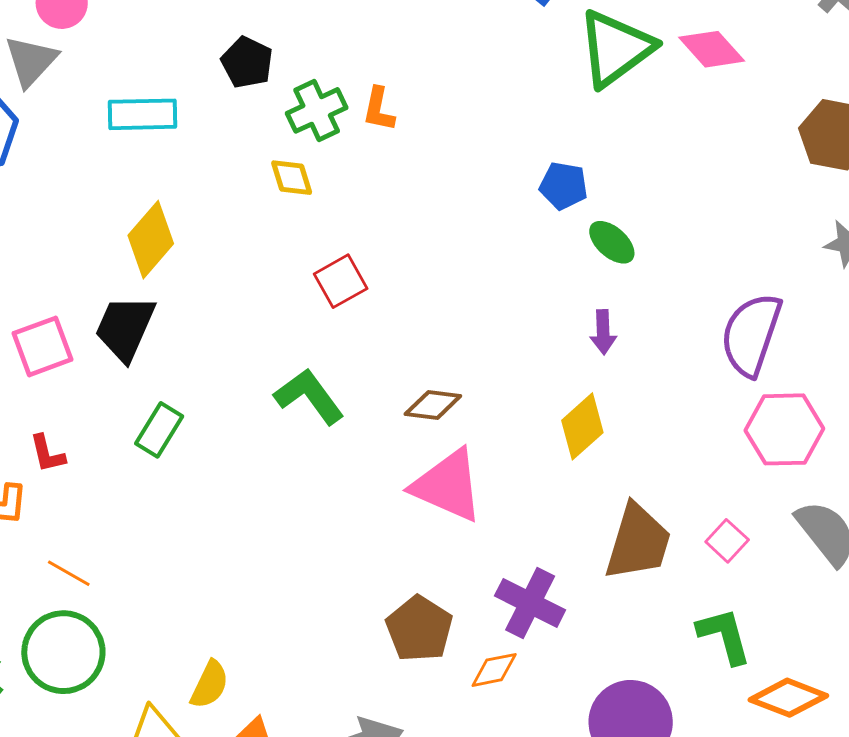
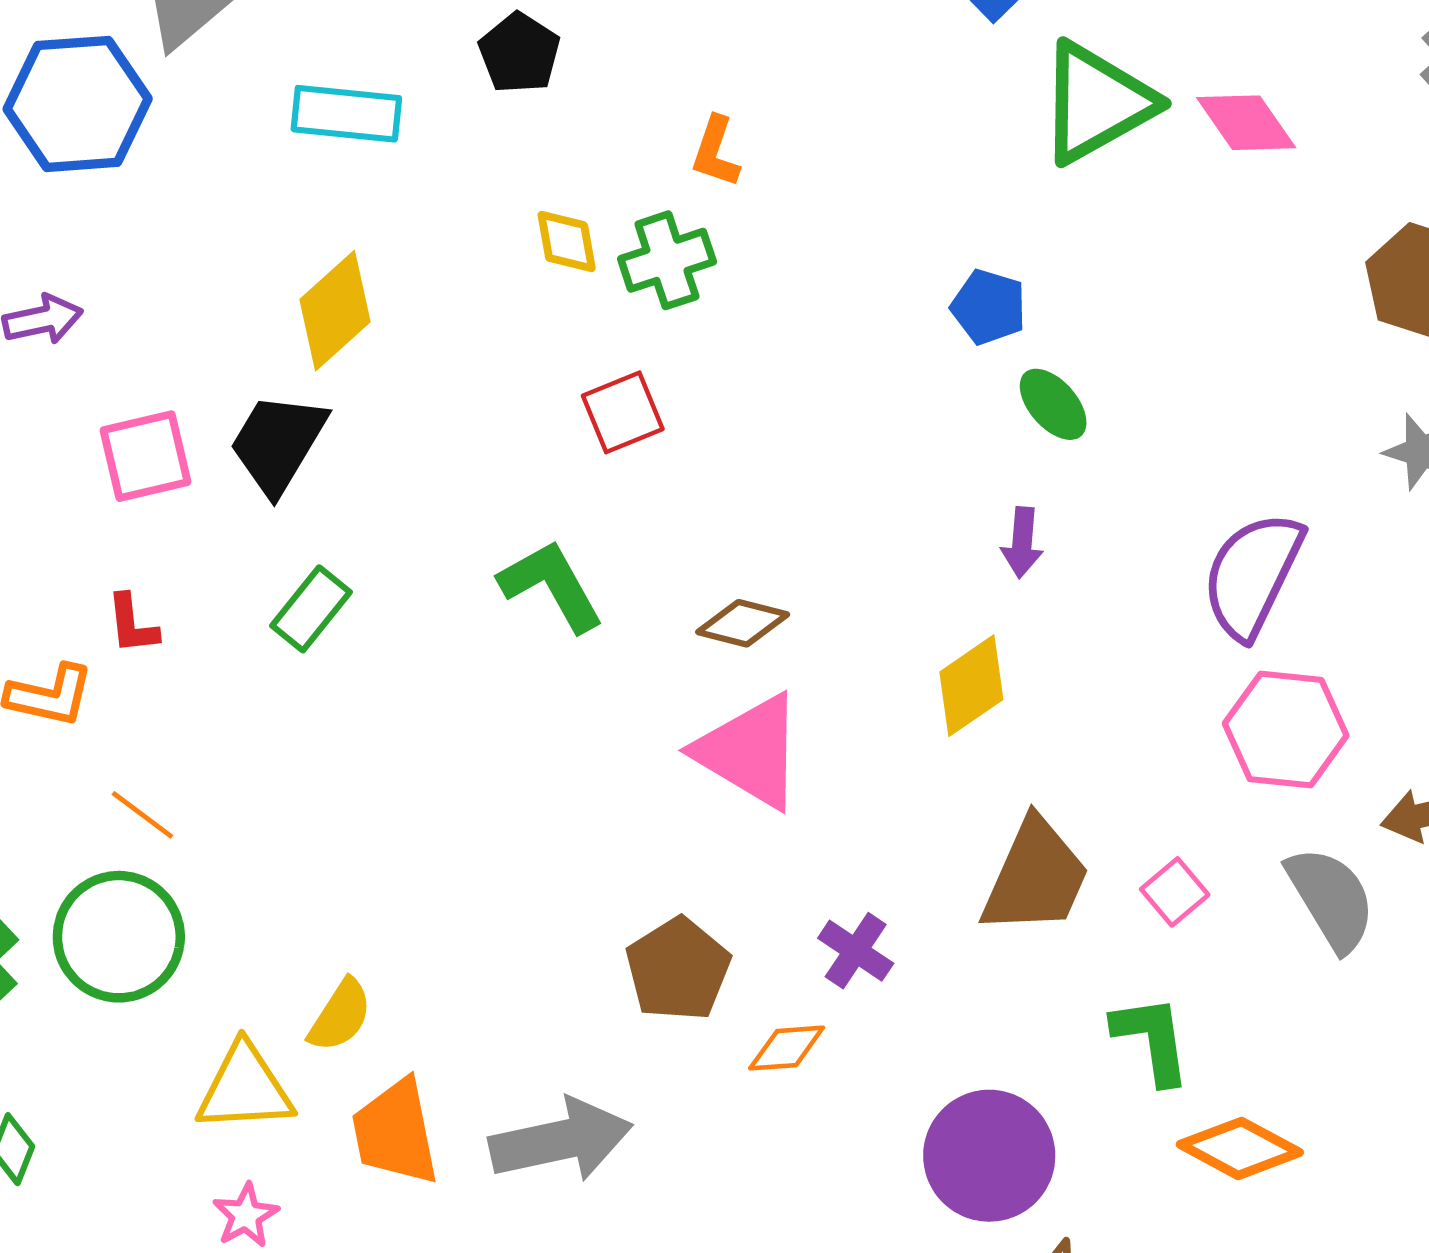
green cross: (317, 110) -> (667, 260), moved
purple cross: (530, 603) -> (856, 951), size x0.7

